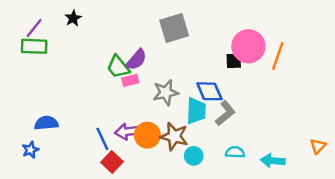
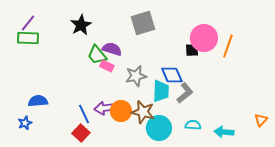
black star: (73, 18) -> (81, 25), moved, size x1.5
purple semicircle: (136, 60) -> (112, 49), turned -114
pink rectangle: (130, 80) -> (107, 66), turned 40
cyan circle: (194, 156) -> (159, 128), size x1.6
red square: (112, 162) -> (81, 133), moved

